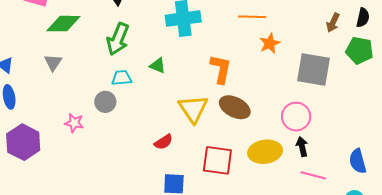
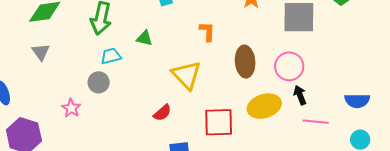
orange L-shape: (221, 69) -> (207, 32), size x0.7
brown ellipse: (235, 107) -> (245, 62), moved, turned 68
pink star: (74, 123) -> (71, 108), turned 30
blue semicircle: (358, 161) -> (357, 101), turned -65

